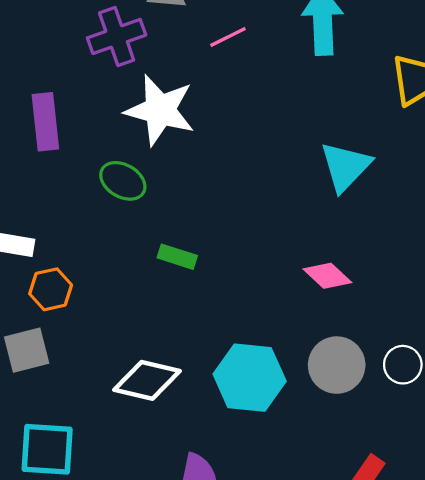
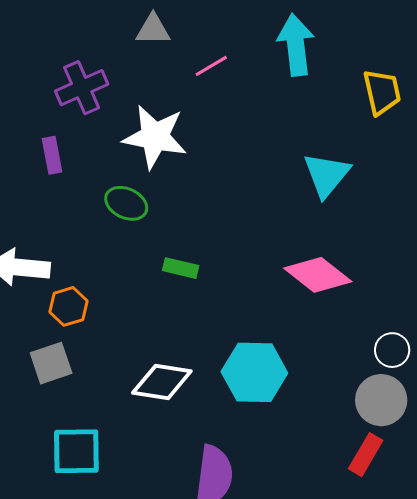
purple cross: (117, 36) -> (82, 88), moved
purple rectangle: (45, 122) -> (52, 155), size x0.7
pink diamond: (327, 276) -> (318, 275), size x1.5
gray circle: (337, 365) -> (381, 400), moved

